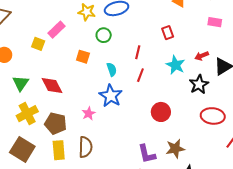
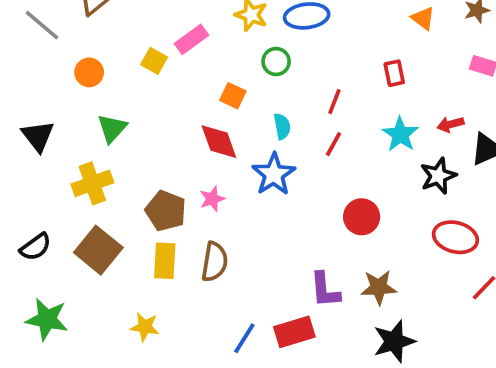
red diamond: (52, 86) -> (219, 142), moved
pink star: (89, 113) -> (212, 199), moved
yellow cross: (27, 114) -> (92, 183), moved

